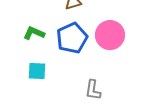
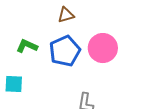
cyan square: (37, 71) -> (14, 84), moved

